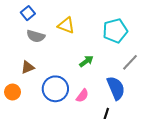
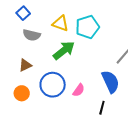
cyan pentagon: (115, 31) -> (87, 27), moved
green arrow: (86, 61) -> (64, 50), moved, size x1.6
orange circle: (13, 92) -> (22, 93), moved

